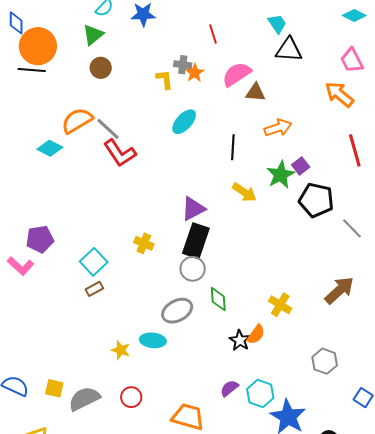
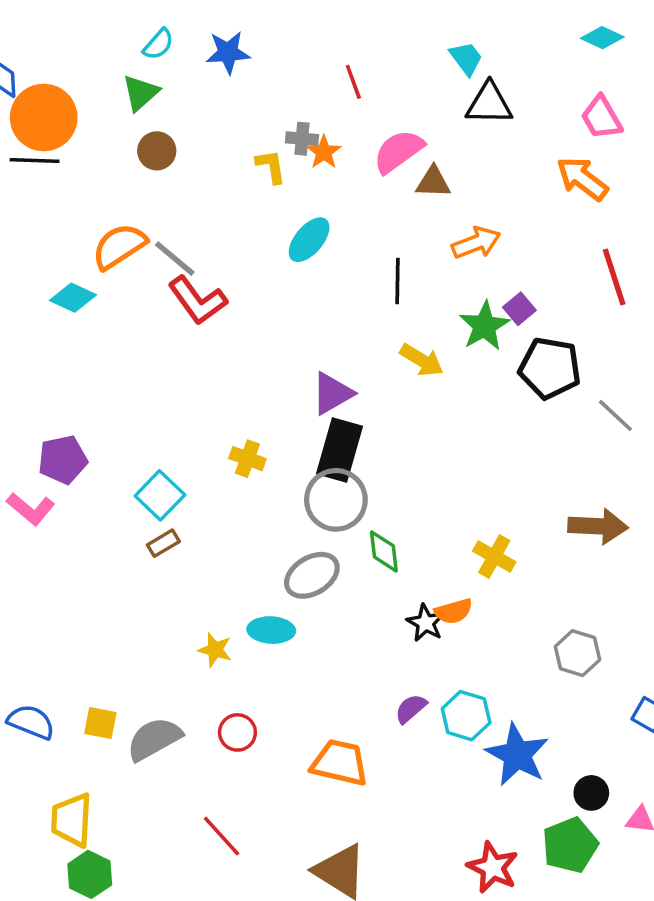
gray circle: (193, 269) -> (336, 500), size x1.4
brown arrow: (339, 290) -> (598, 526), turned 48
orange semicircle: (256, 334) -> (454, 611), turned 40

